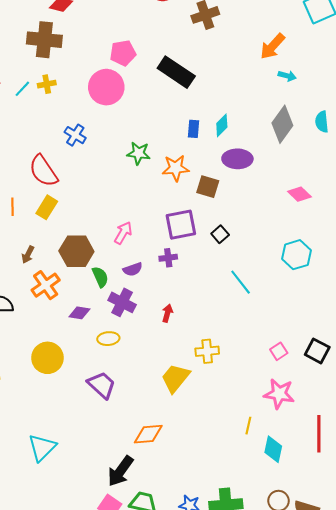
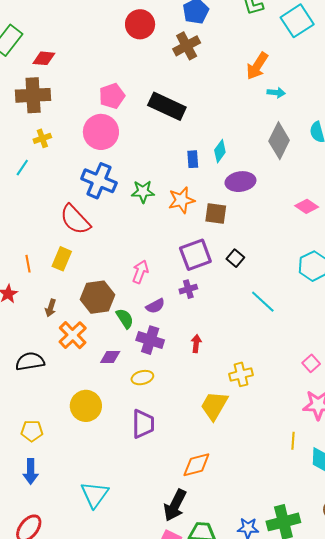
cyan line: (22, 89) -> (22, 168), moved
blue cross: (75, 135) -> (99, 181), moved, size x1.6
red semicircle: (43, 171) -> (75, 220), moved
purple trapezoid: (102, 385) -> (143, 424), turned 56

